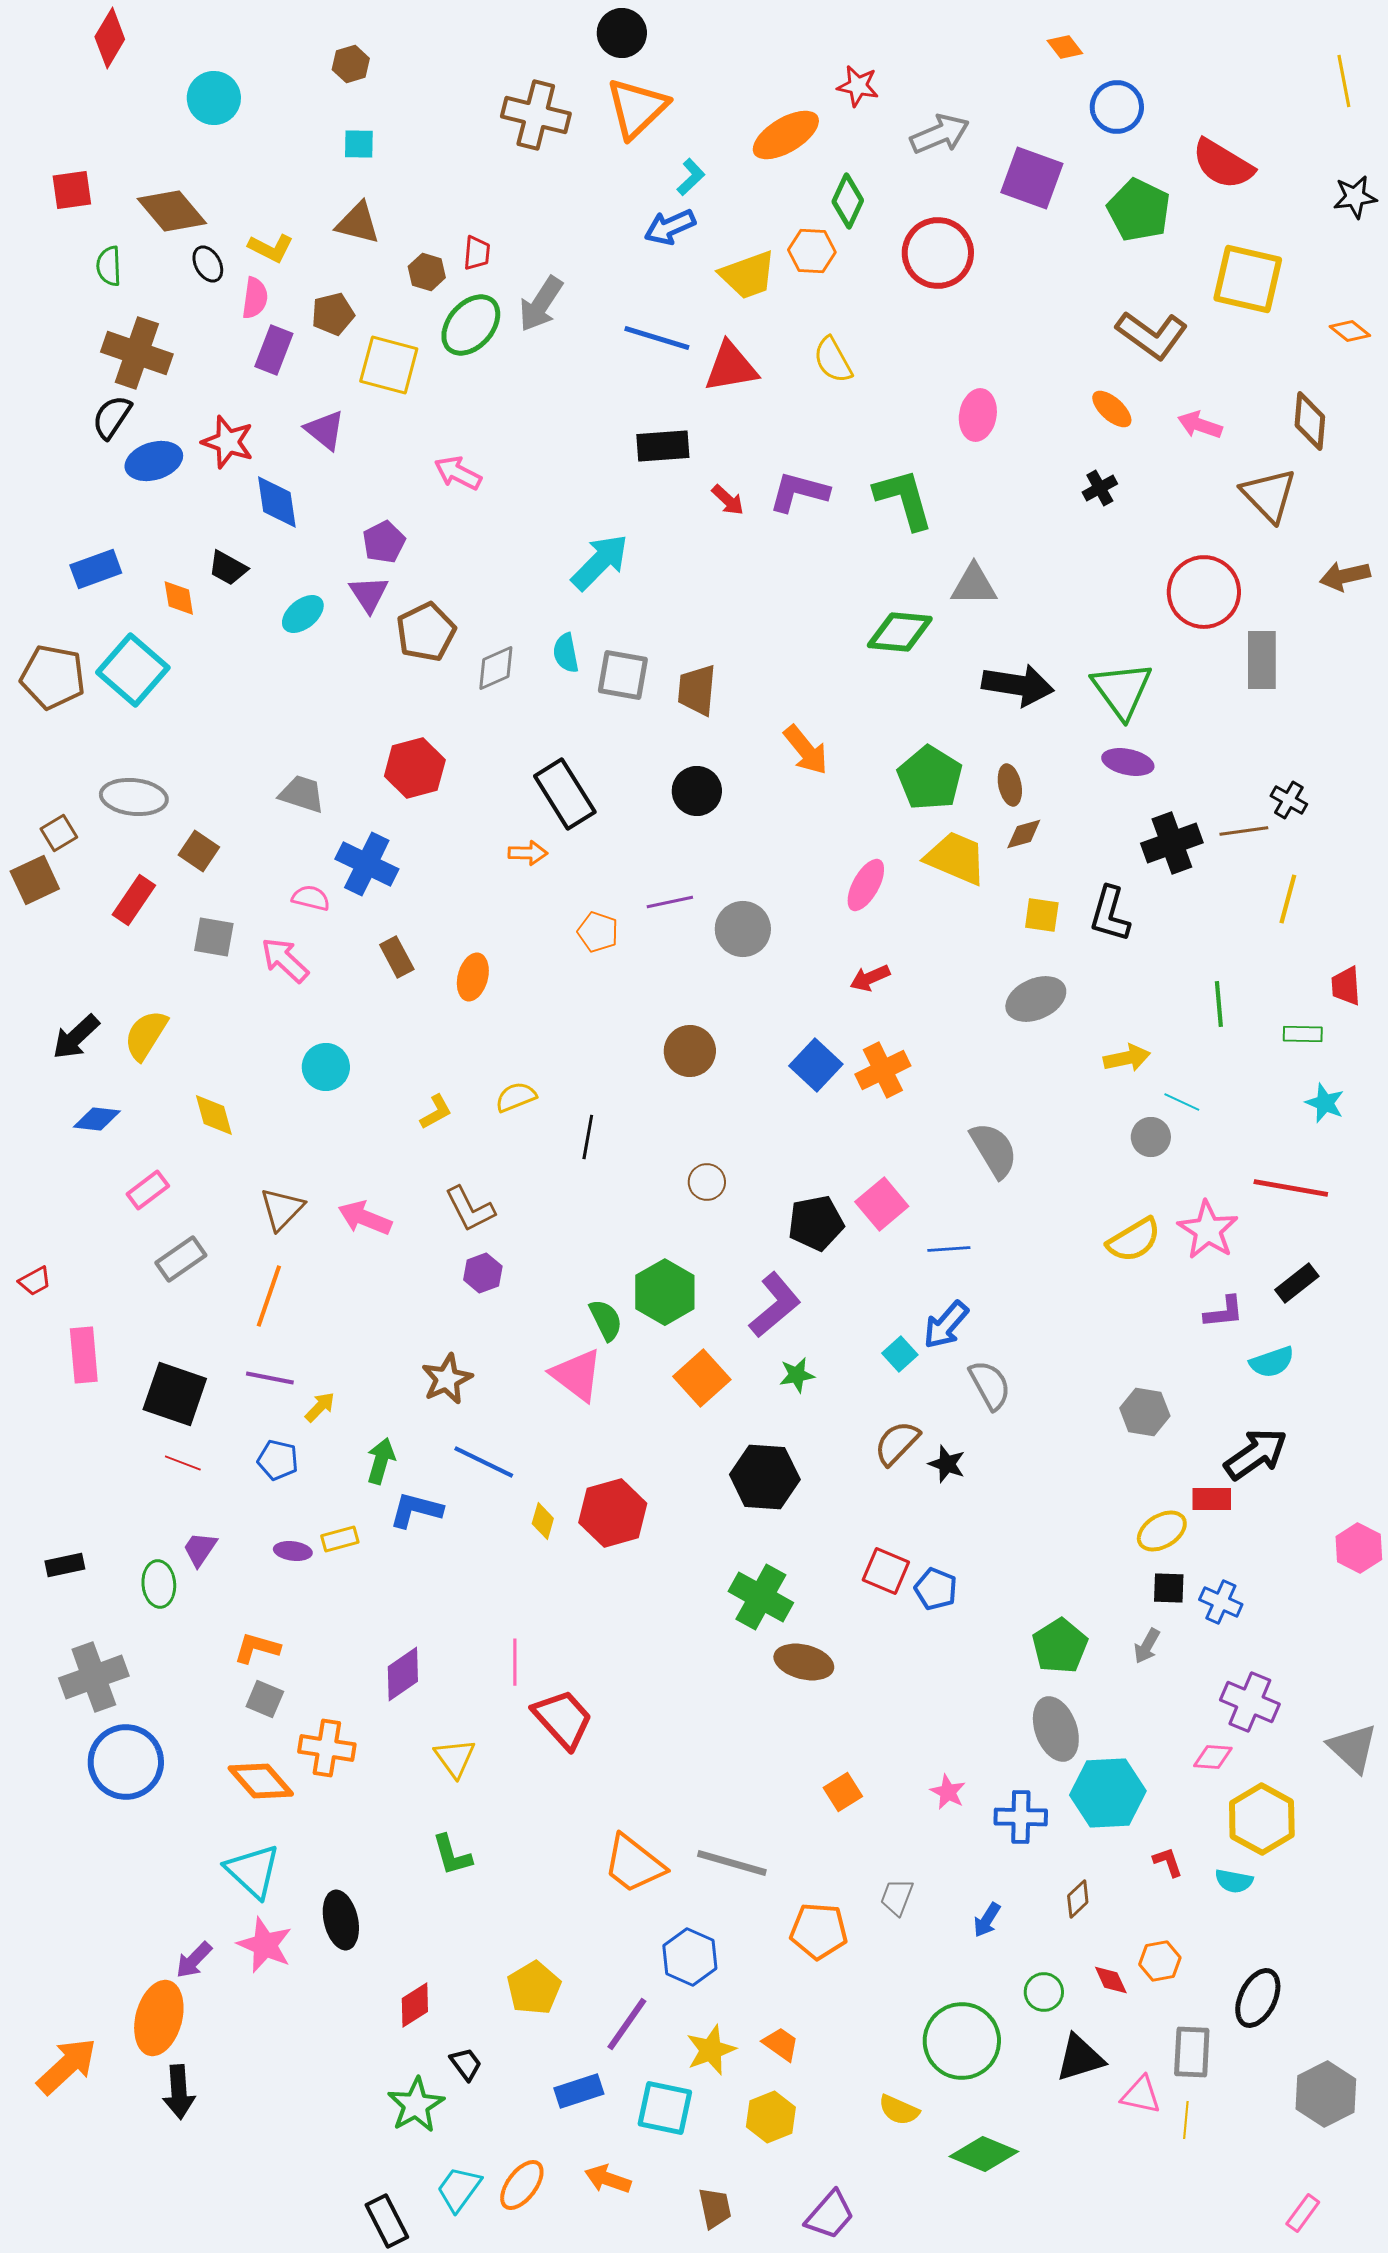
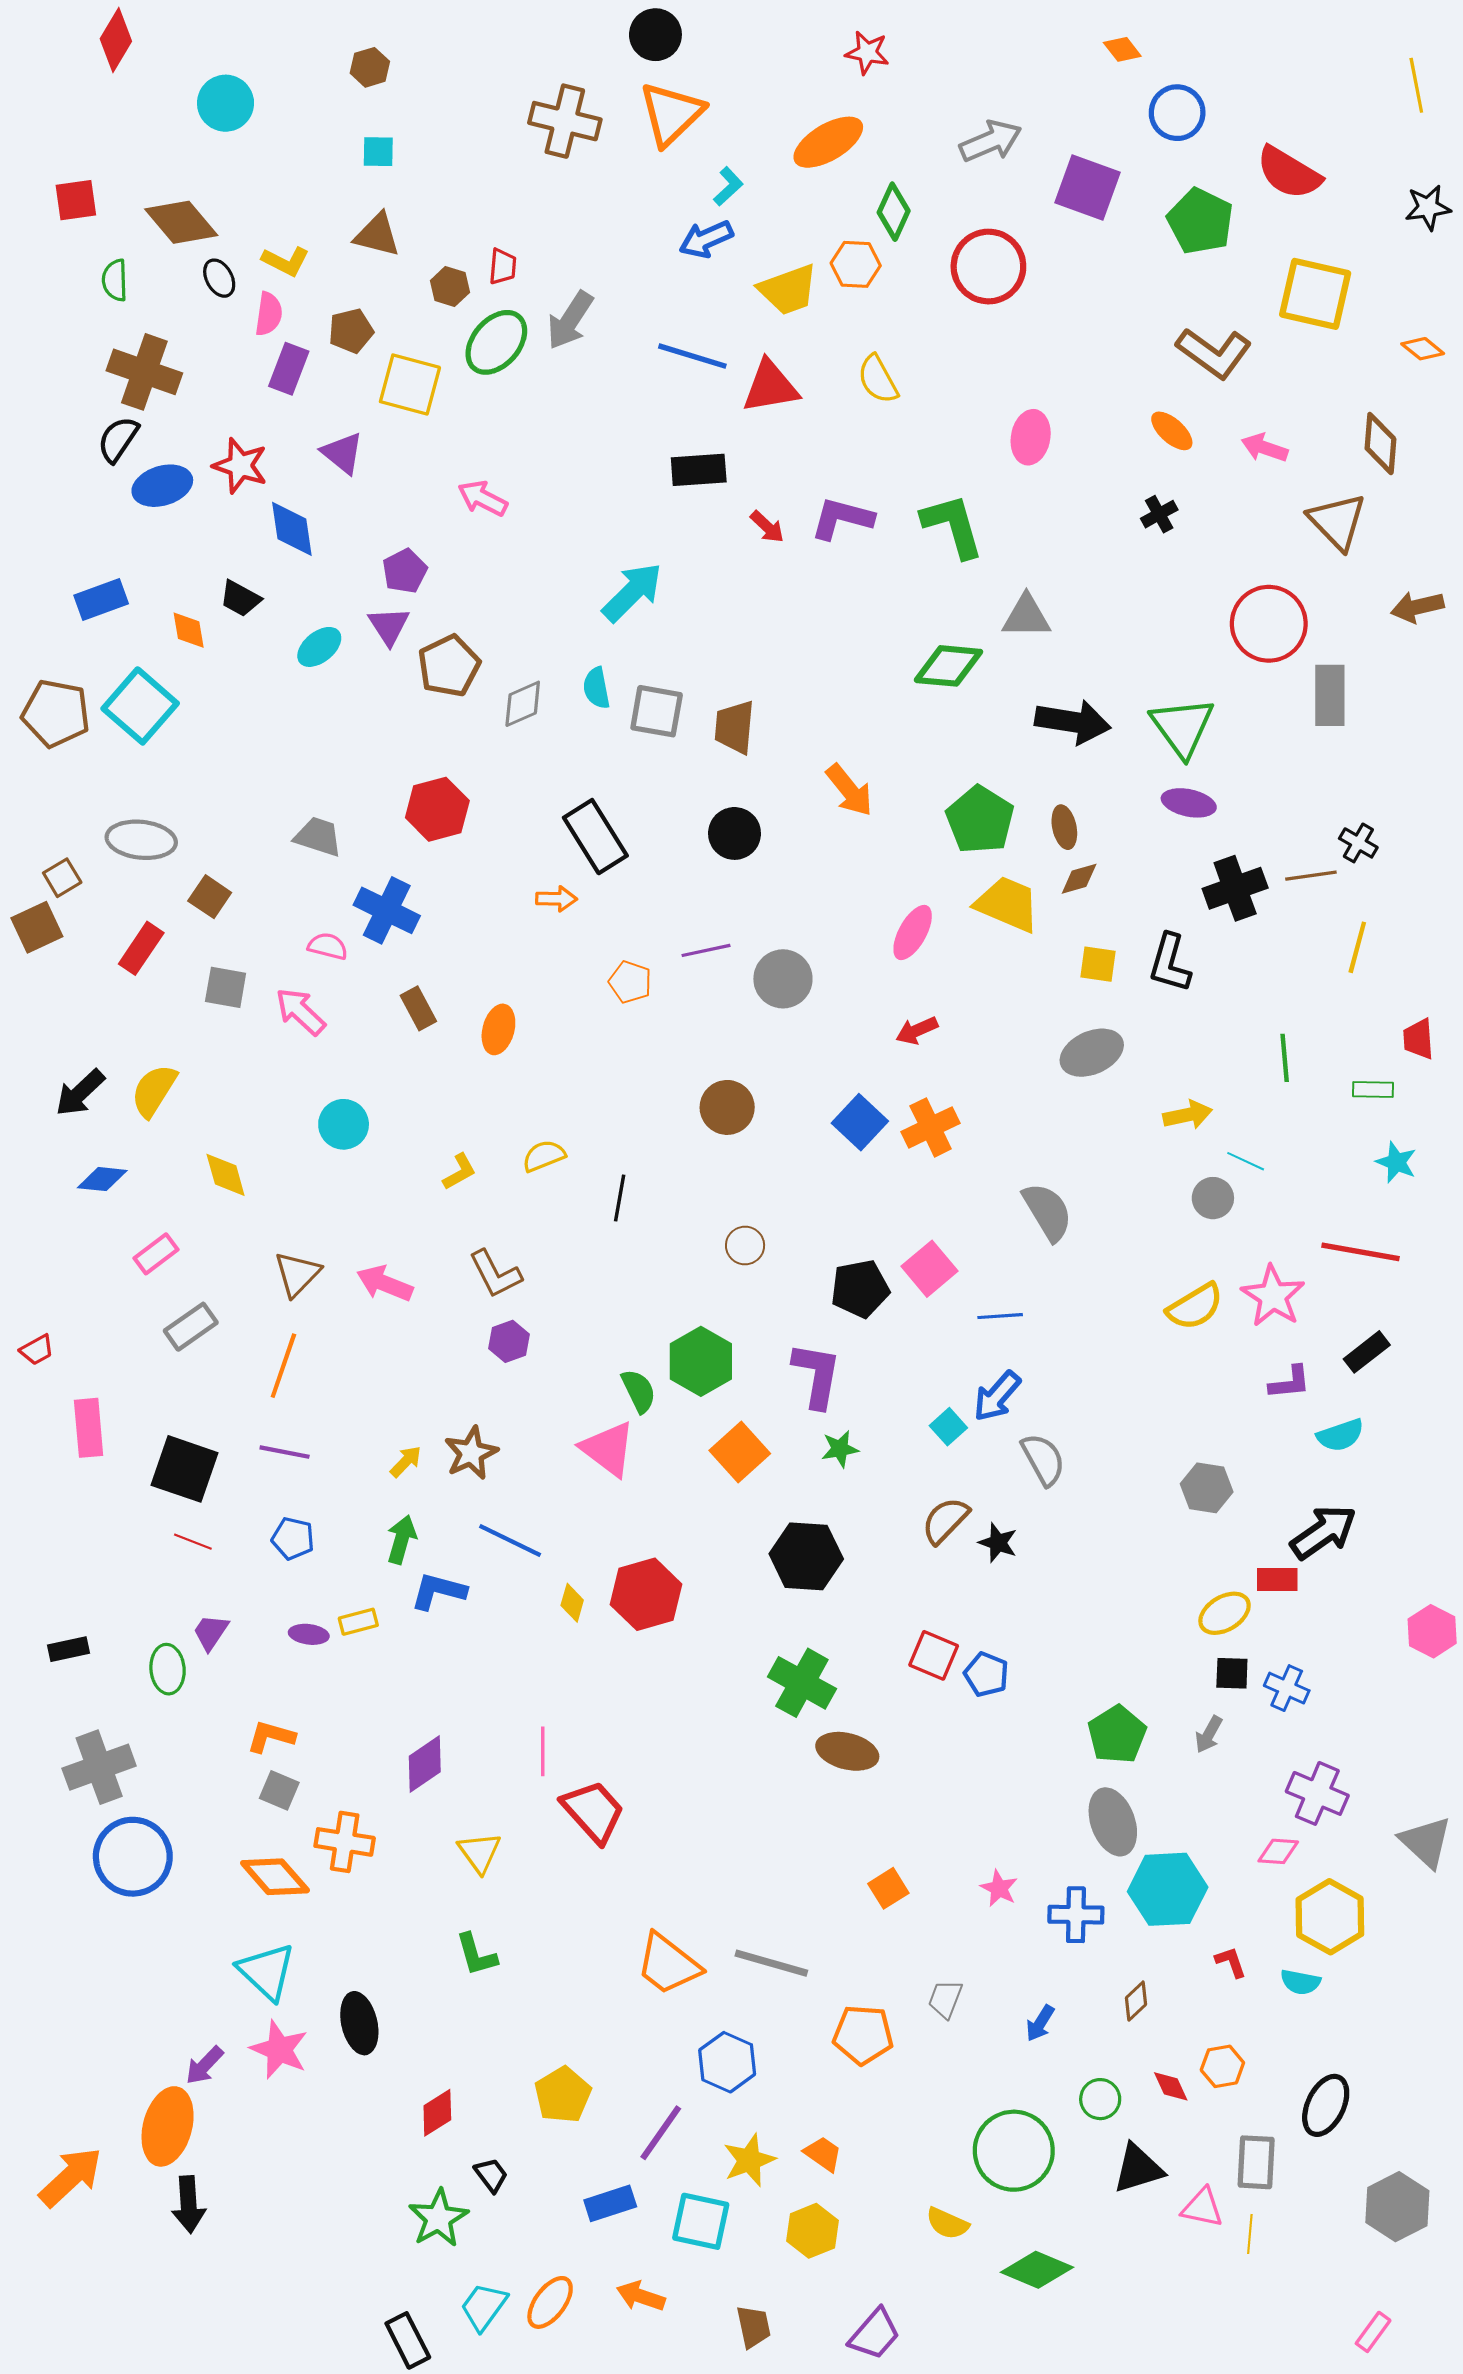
red star: (858, 86) -> (867, 53), moved
purple L-shape: (775, 1305) -> (817, 1375), turned -40
yellow arrow: (320, 1407) -> (406, 1462), moved

